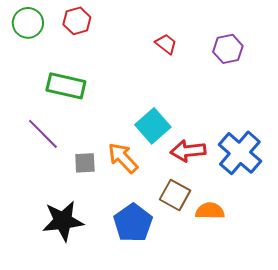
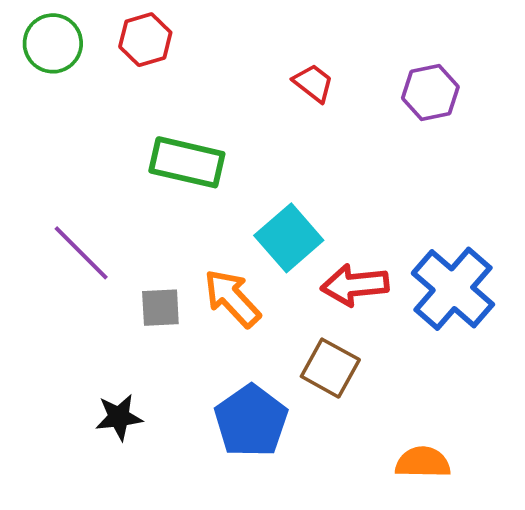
green rectangle: (66, 86) -> (187, 162), moved
orange semicircle: (210, 211) -> (423, 462), moved
black star: (63, 221) -> (119, 417), size x0.6

